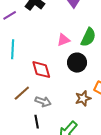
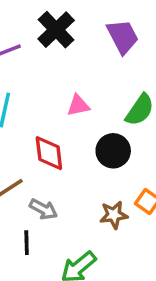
pink triangle: (63, 40) -> (78, 105), moved

